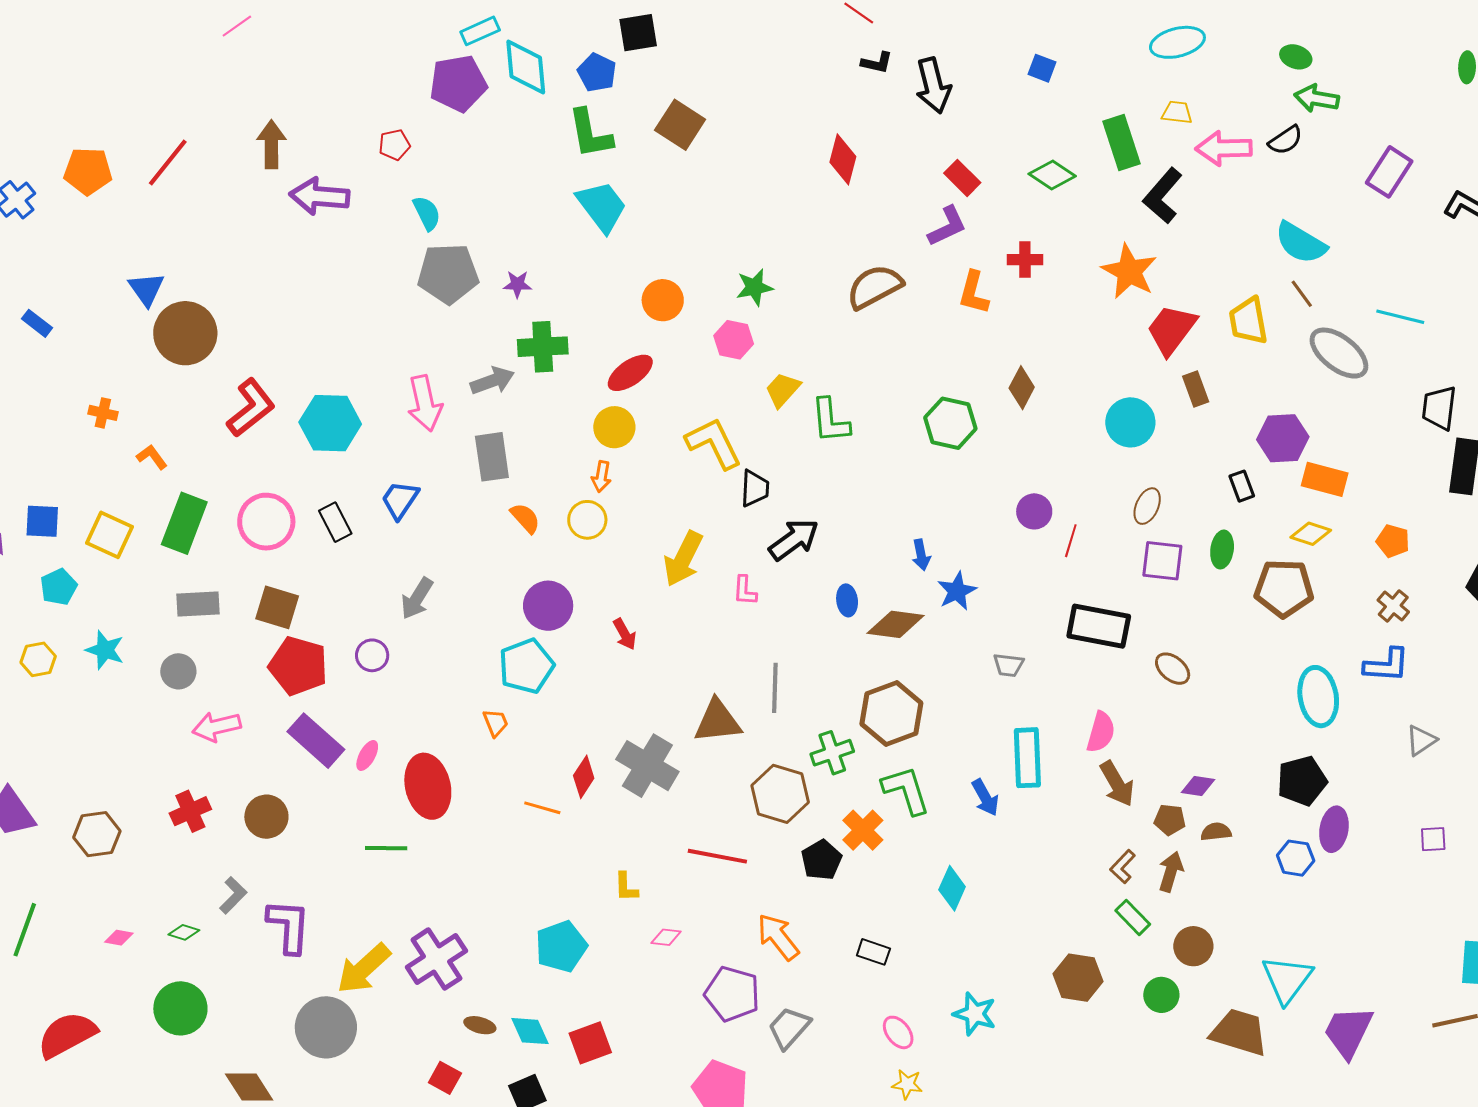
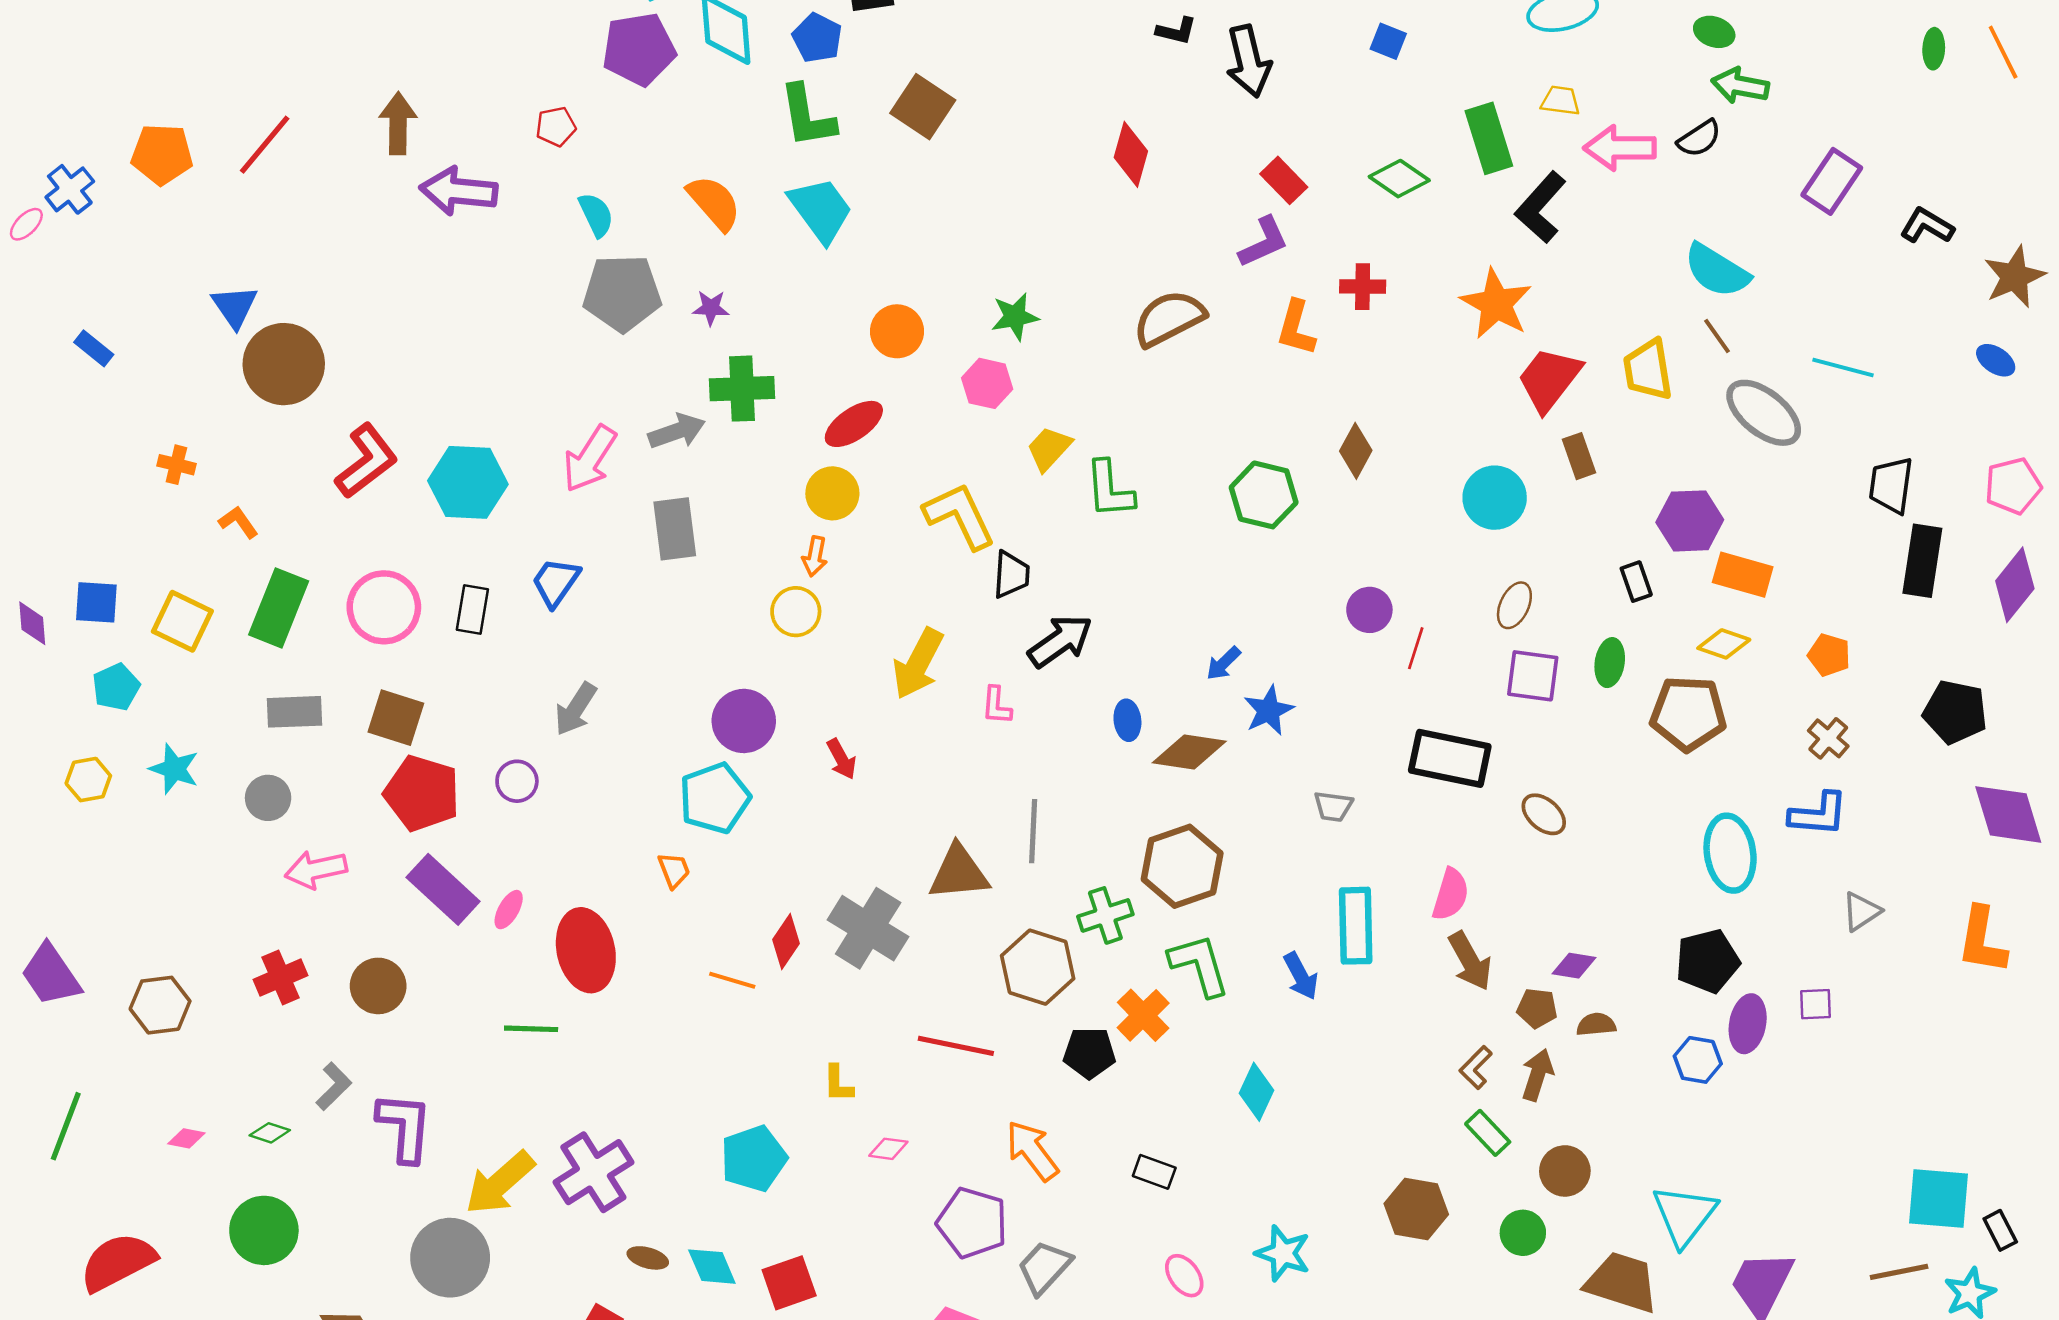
pink arrow: (425, 403) -> (590, 459), turned 44
orange semicircle: (525, 518) -> (714, 203), moved, size x1.4
black rectangle: (335, 522) -> (472, 609), turned 36
blue arrow: (921, 555) -> (1223, 663), turned 56
purple square: (1433, 839) -> (1816, 1004), moved
black pentagon: (821, 860) -> (1089, 1053), turned 30

